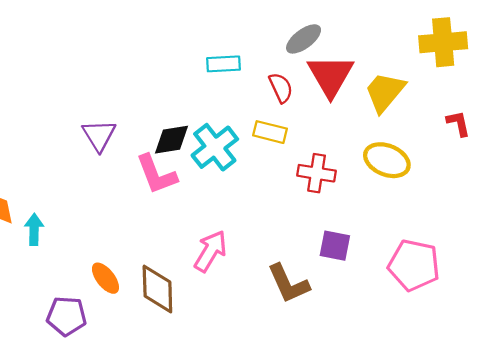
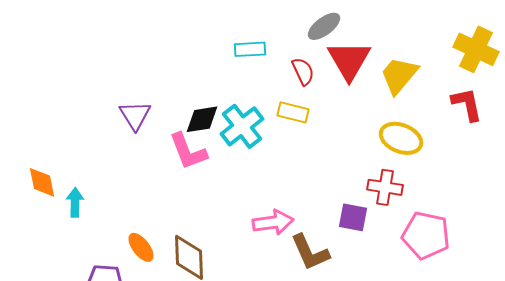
yellow cross: (443, 42) -> (476, 49), moved, turned 30
red L-shape: (458, 123) -> (467, 104), size x1.4
red cross: (317, 173) -> (385, 187), moved
pink arrow: (210, 251) -> (273, 222), moved, turned 51

